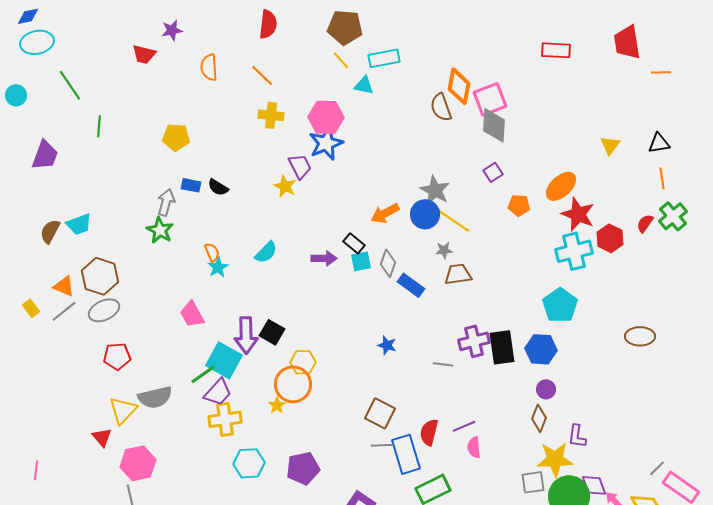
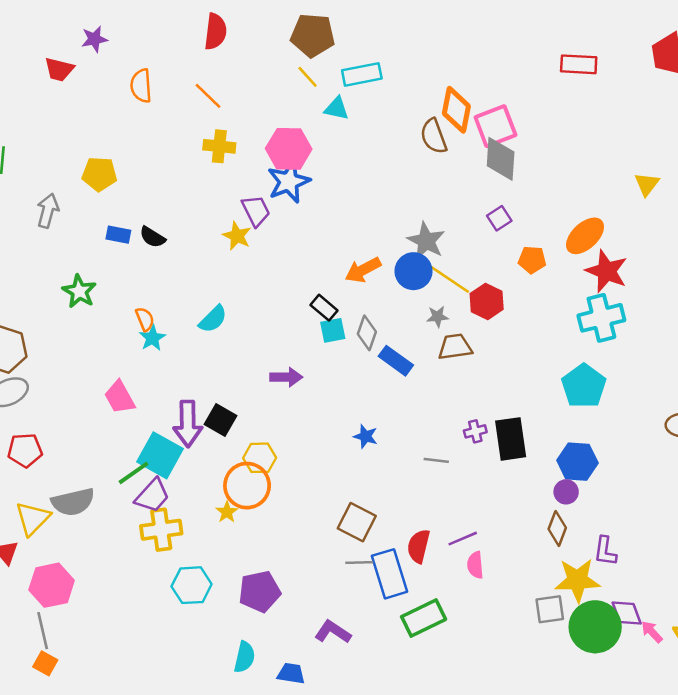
gray arrow: (166, 202) -> (48, 211), moved
red hexagon: (610, 238) -> (487, 301), moved
purple arrow: (324, 258) -> (286, 377), moved
purple cross: (474, 341) -> (475, 431), size x0.6
blue hexagon: (541, 349) -> (577, 462), moved

